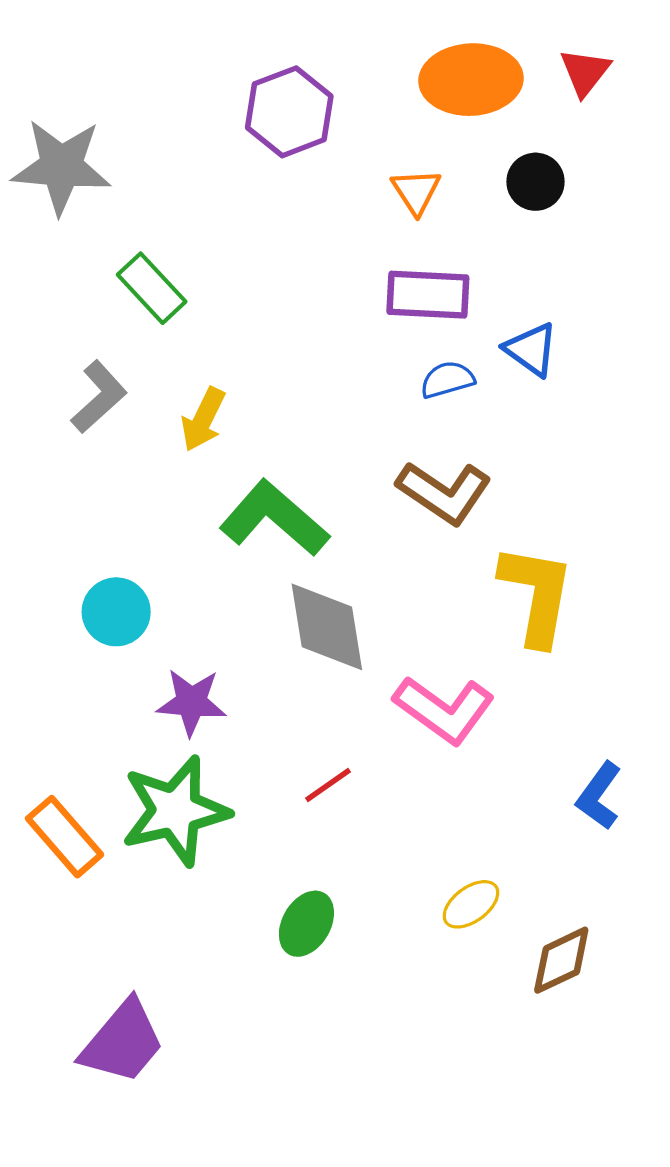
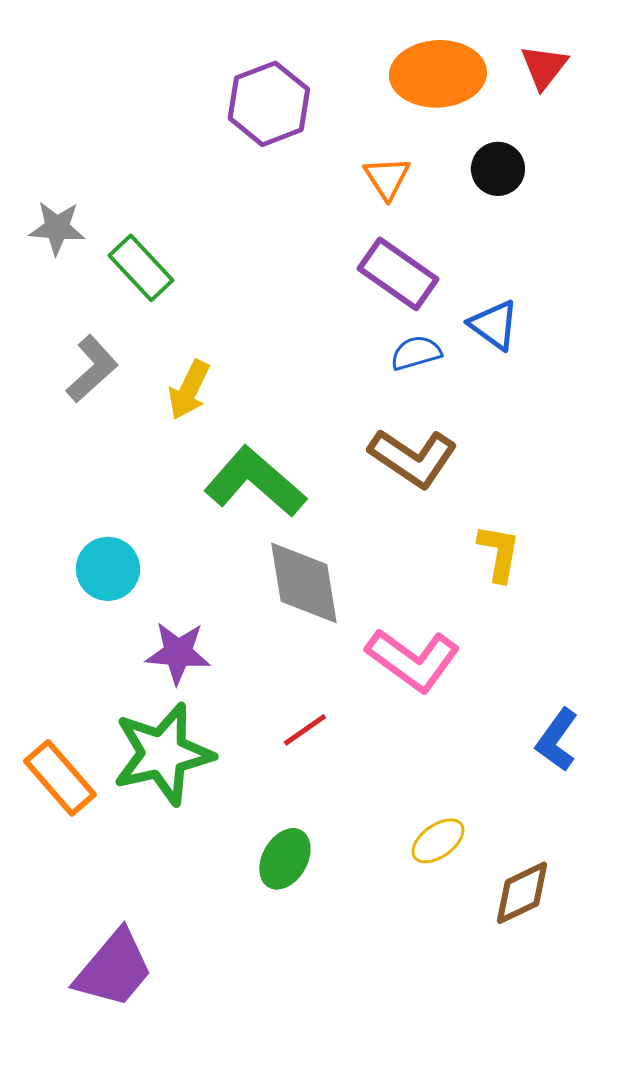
gray star: (61, 167) -> (57, 228), moved, size x0.6
purple rectangle: (428, 295) -> (398, 274), turned 32
yellow L-shape: (537, 595) -> (499, 553), size x0.6

